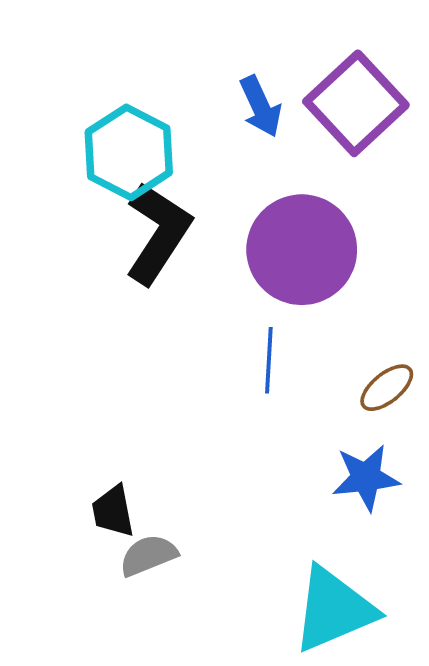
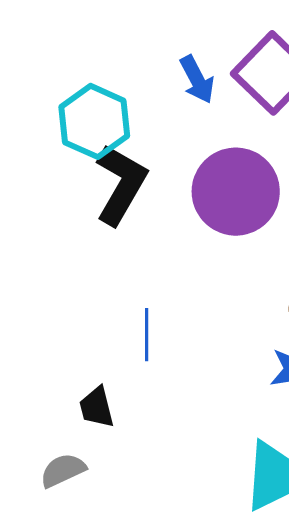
blue line: (269, 360) -> (147, 335), moved
gray semicircle: (148, 555) -> (63, 470), moved

